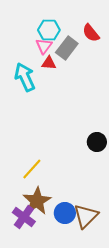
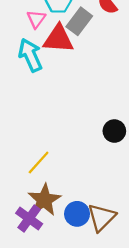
pink triangle: (44, 46) -> (36, 19), moved
red triangle: (49, 63) -> (58, 39), size x1.8

